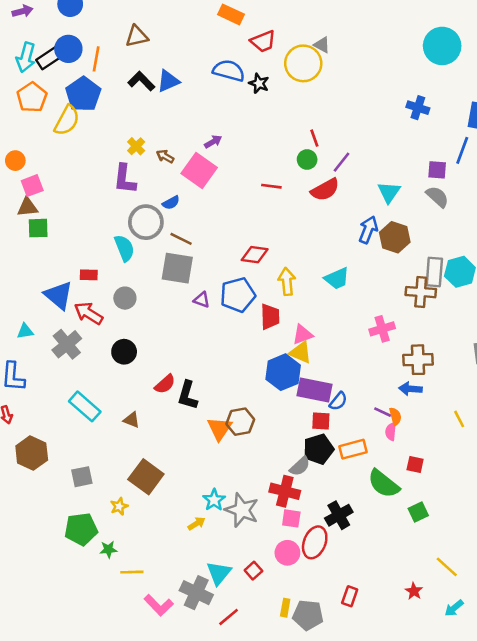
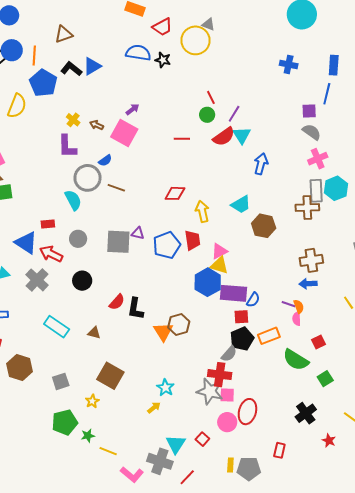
blue pentagon: (83, 94) -> (43, 83), moved
cyan triangle: (389, 192) -> (242, 135), moved
brown hexagon: (395, 237) -> (264, 226), moved
gray square: (177, 268) -> (118, 242), moved
blue pentagon: (238, 295) -> (167, 245), moved
pink cross: (382, 329) -> (318, 159), moved
red square: (415, 465) -> (318, 342), turned -32
gray star: (242, 510) -> (210, 391), moved
black cross: (339, 515) -> (306, 413), moved
yellow line: (132, 572) -> (108, 451), turned 30

